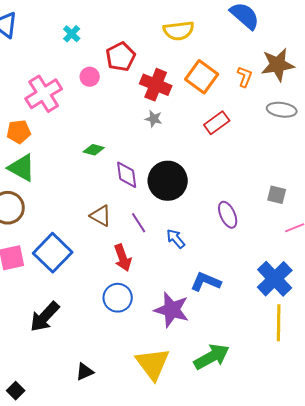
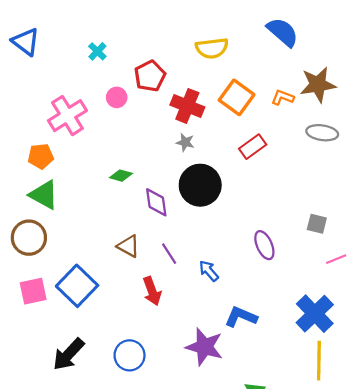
orange L-shape: (245, 77) -> (283, 97), turned -90
black circle: (168, 181) -> (200, 185), moved
blue circle: (118, 298) -> (130, 355), moved

